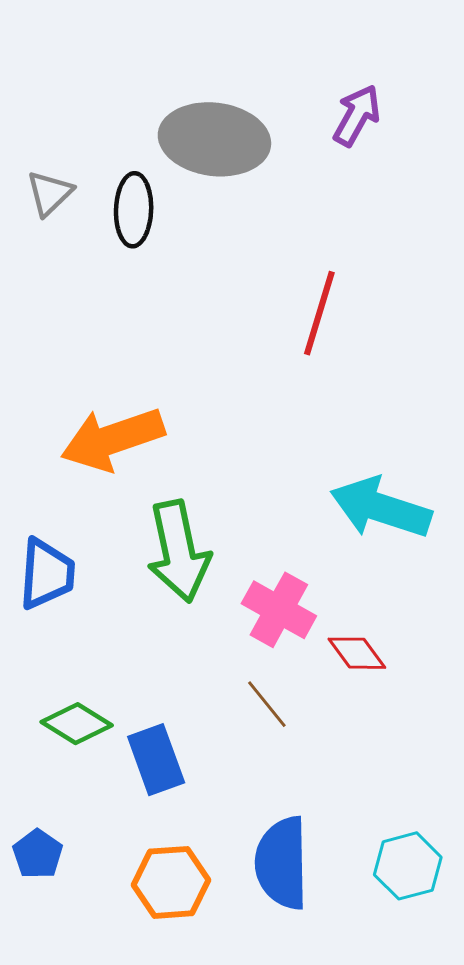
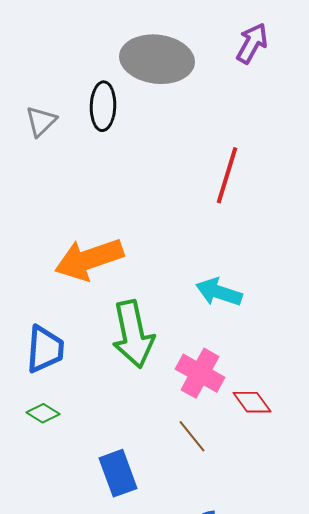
gray triangle: (50, 193) -> (41, 121), moved
cyan arrow: (381, 508) -> (219, 292), moved, size x0.7
green diamond: (77, 724) -> (43, 413), moved, size x0.7

